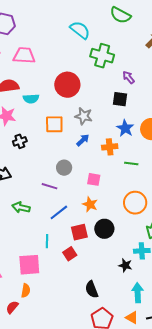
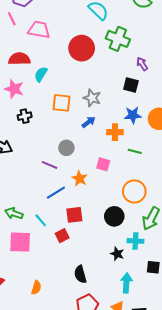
red circle: (67, 85) -> (82, 48), moved
cyan semicircle: (31, 99) -> (41, 74), turned 119
blue star: (125, 128) -> (133, 115), turned 30
pink square: (94, 179) -> (103, 164), moved
orange star: (90, 204) -> (80, 178), moved
green arrow: (21, 207) -> (14, 213), moved
black circle: (104, 229) -> (114, 216), moved
cyan line: (47, 241) -> (41, 220), turned -48
orange semicircle: (26, 291) -> (36, 288), moved

